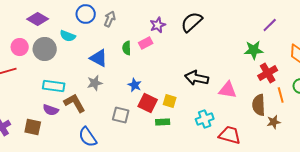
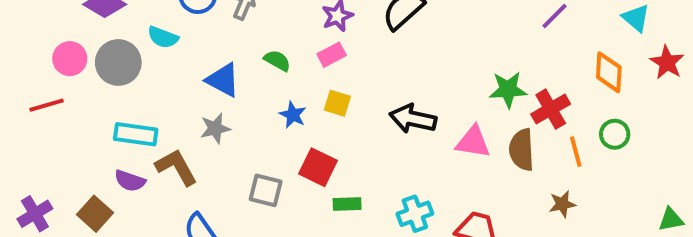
pink rectangle: (146, 43) -> (332, 55), moved
green semicircle: (127, 48) -> (277, 61), turned 120
green star: (254, 50) -> (508, 90), moved
blue star: (135, 85) -> (293, 115), moved
yellow square: (170, 101) -> (337, 103), moved
brown semicircle: (259, 105) -> (522, 150), moved
cyan cross: (205, 119) -> (415, 214), moved
brown square: (33, 127) -> (95, 214), turned 30

